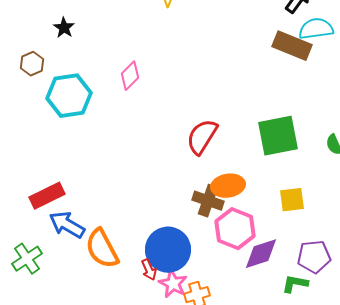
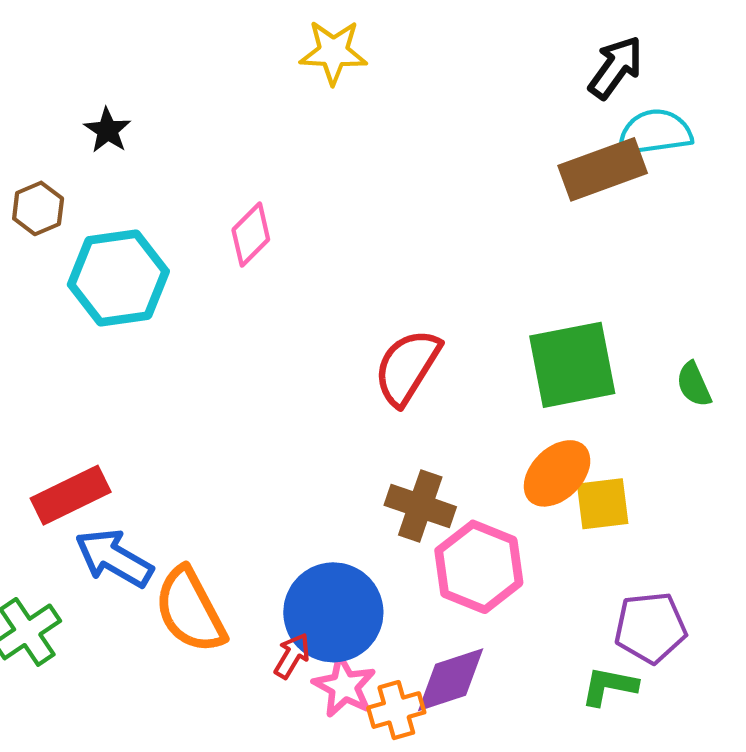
brown rectangle: (292, 46) -> (603, 169), turned -42
orange ellipse: (228, 186) -> (557, 473), moved, turned -36
purple diamond: (261, 254) -> (451, 680), moved
red arrow: (149, 270) -> (292, 656), turned -125

